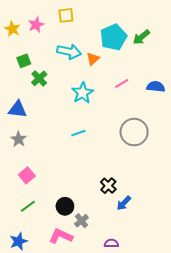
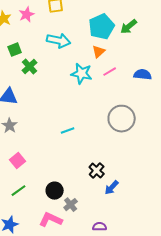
orange triangle: (93, 59) -> (99, 52), moved
cyan star: (82, 93) -> (82, 74), moved, turned -30
cyan line: (78, 133) -> (68, 131), moved

